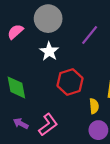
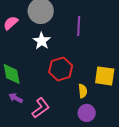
purple line: (90, 35) -> (79, 26), turned -36
purple arrow: (21, 124) -> (16, 98), moved

